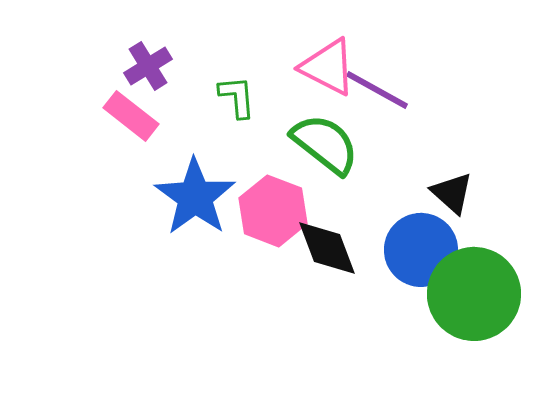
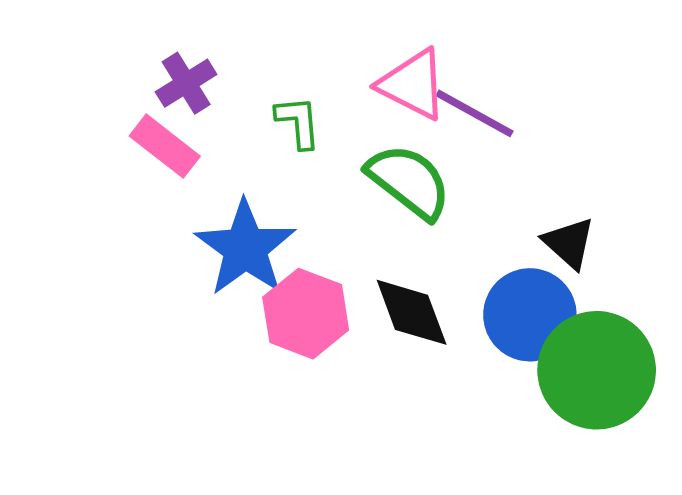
pink hexagon: (273, 211) -> (306, 314), moved

